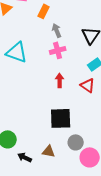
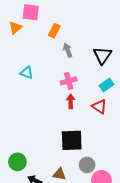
pink cross: (58, 50) -> (69, 81), moved
cyan triangle: (17, 52) -> (27, 73), size x0.6

